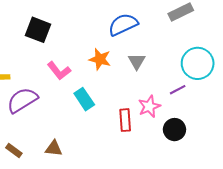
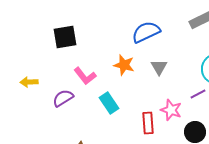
black square: (38, 30) -> (65, 37), turned -30
purple semicircle: (22, 100) -> (63, 98), moved, size x0.7
pink star: (149, 106) -> (171, 110), turned -30

